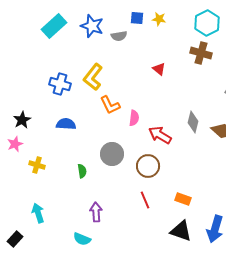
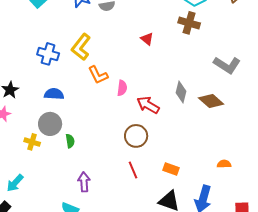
gray circle: (112, 154) -> (50, 124), moved
yellow cross: (37, 165) -> (32, 142), moved
cyan arrow: (38, 213) -> (15, 183), moved, turned -120

